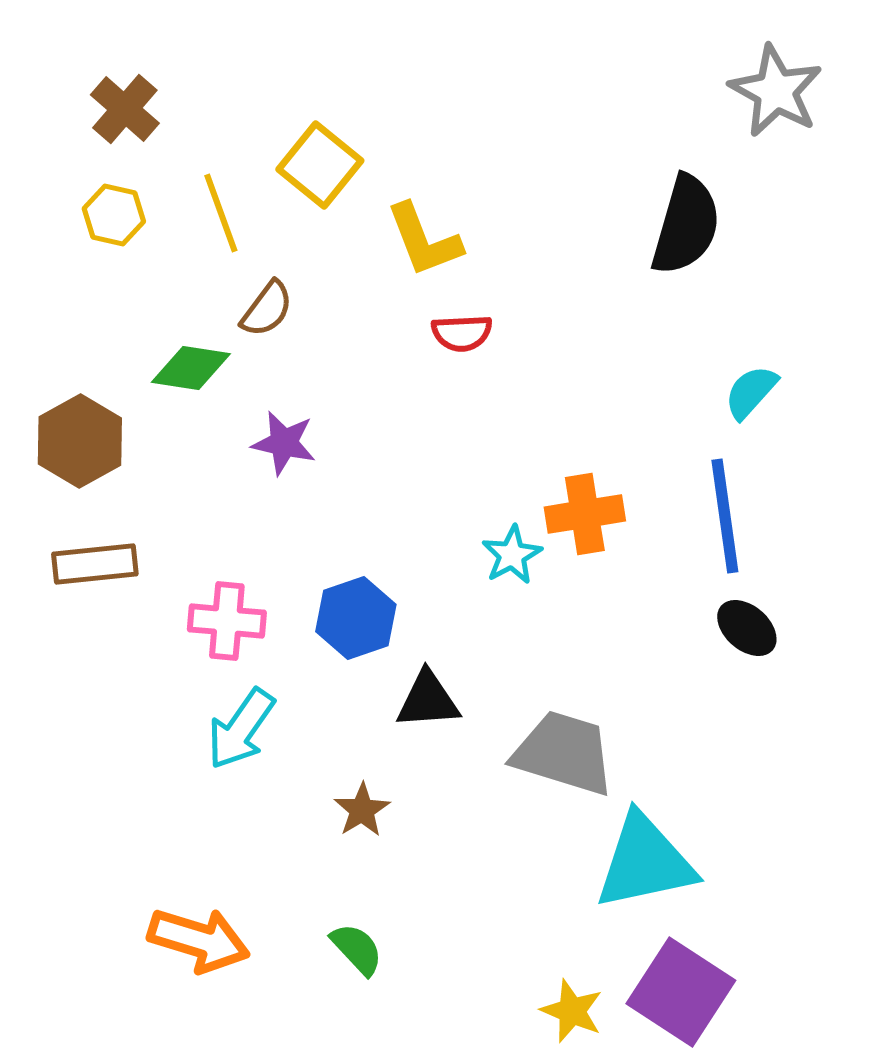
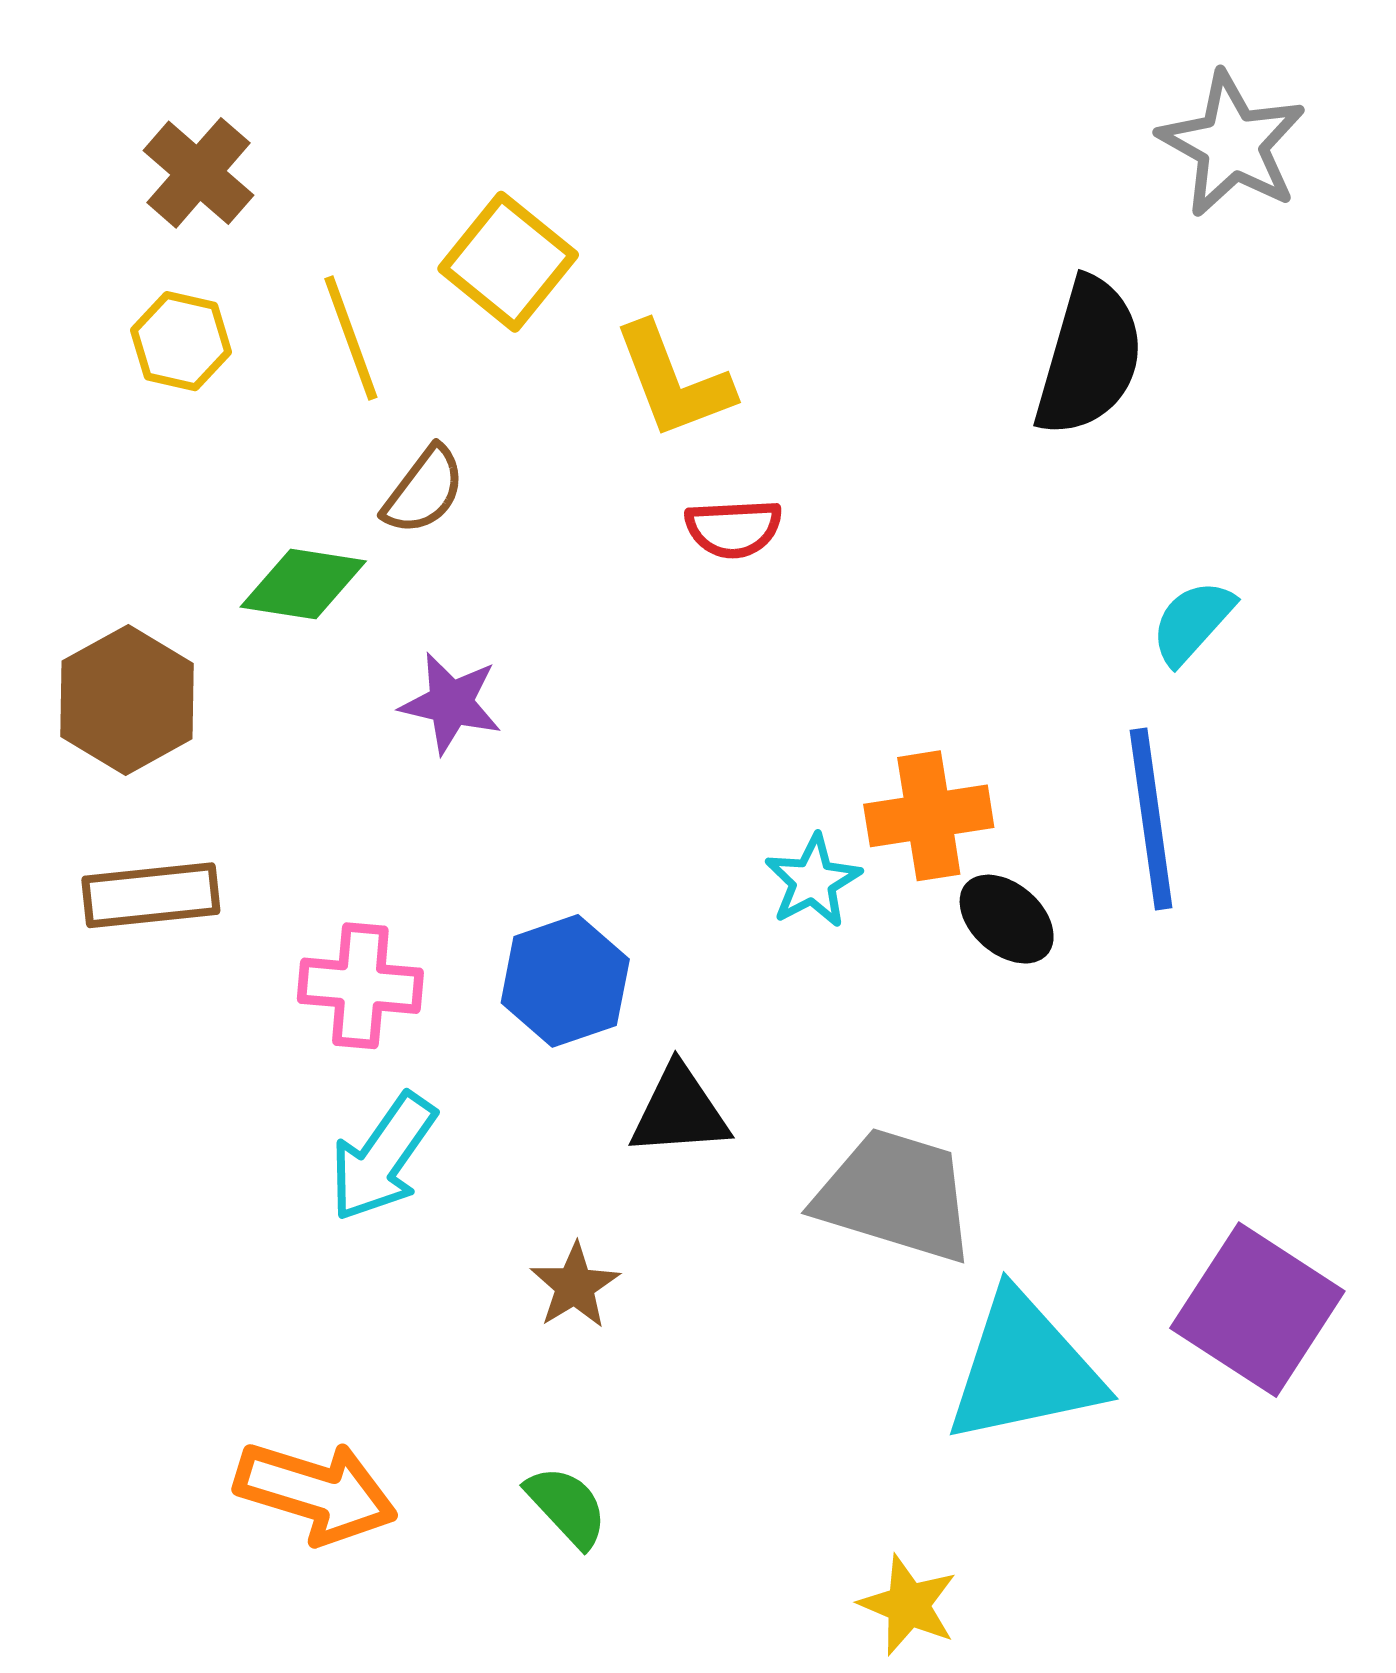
black ellipse: (747, 628) -> (1007, 919), moved
purple square: (681, 992) -> (1257, 1310), moved

